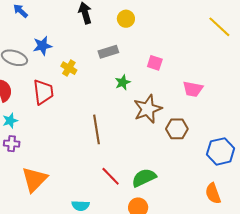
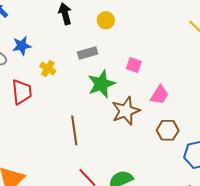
green star: (123, 82) -> (101, 84), size x1.8
pink trapezoid: (193, 89) -> (160, 95), moved, turned -70
brown hexagon: (177, 129) -> (168, 130), moved

